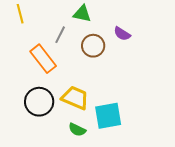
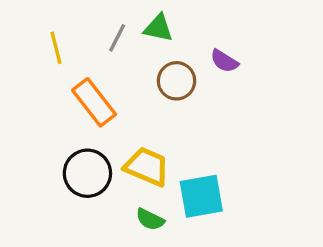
yellow line: (20, 14) -> (56, 48), moved
gray line: (60, 35) -> (117, 38), moved

